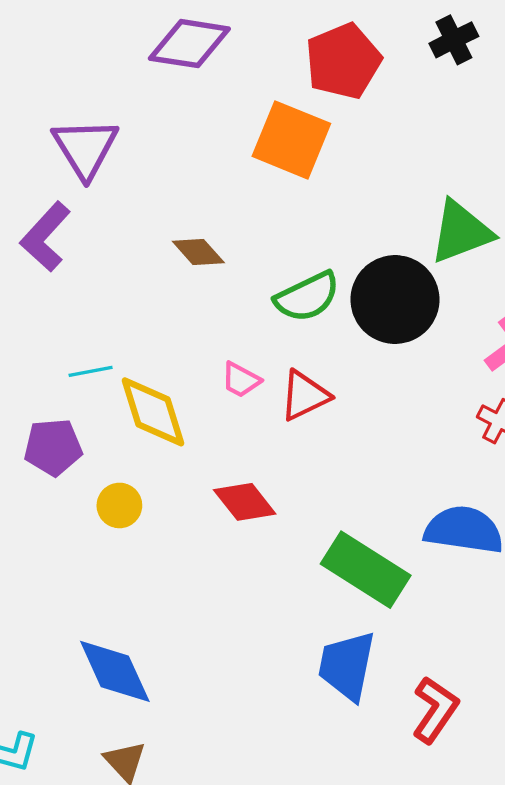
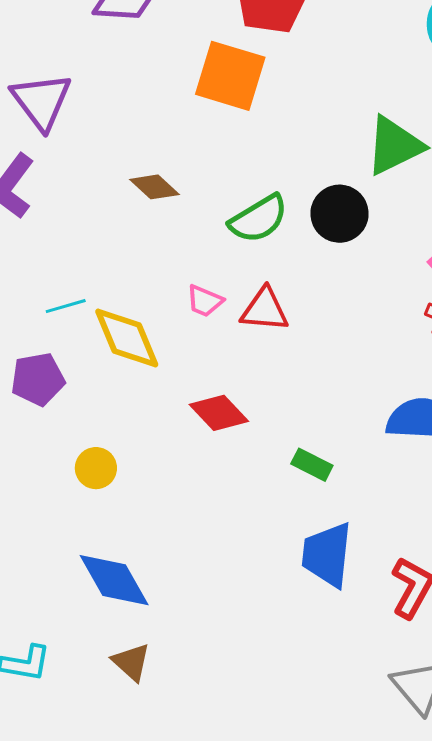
black circle: (395, 300) -> (339, 214), size x0.7
red triangle: (305, 395) -> (265, 310), turned 36
yellow circle: (119, 505) -> (96, 468), moved
green rectangle: (366, 570) -> (312, 465), moved, size x0.5

